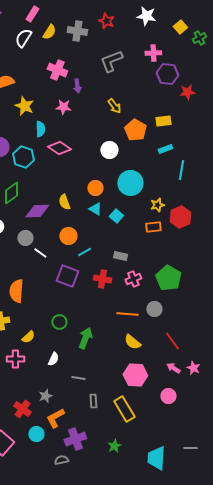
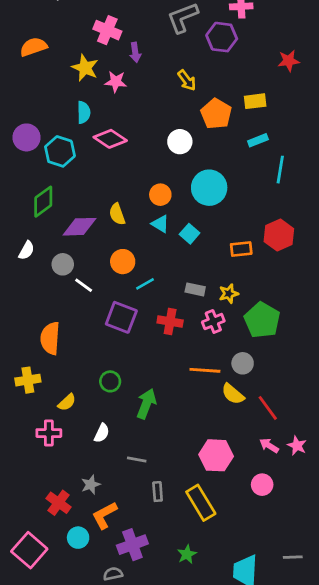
purple hexagon: (167, 74) -> (222, 37), moved
yellow star: (24, 106) -> (85, 68), moved
yellow star: (157, 205) -> (229, 294), moved
yellow semicircle: (132, 342) -> (233, 394), moved

